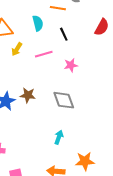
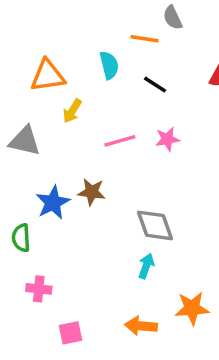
black line: (64, 34) -> (155, 85), turned -32
pink line: (44, 54) -> (120, 141), moved
gray diamond: (64, 100) -> (155, 225), moved

